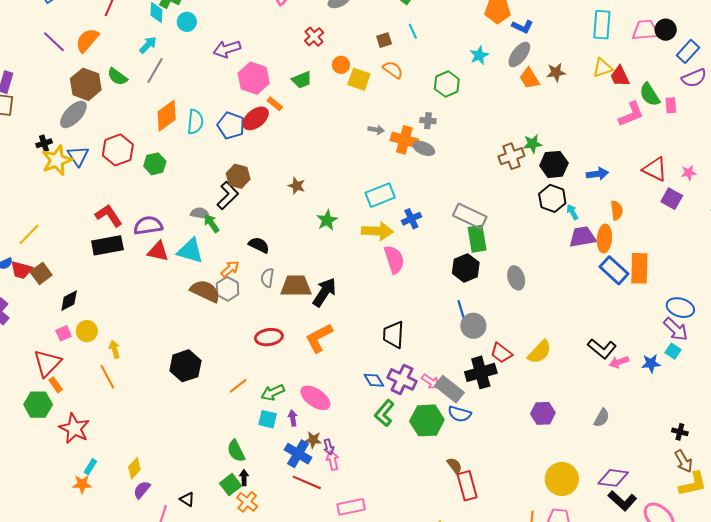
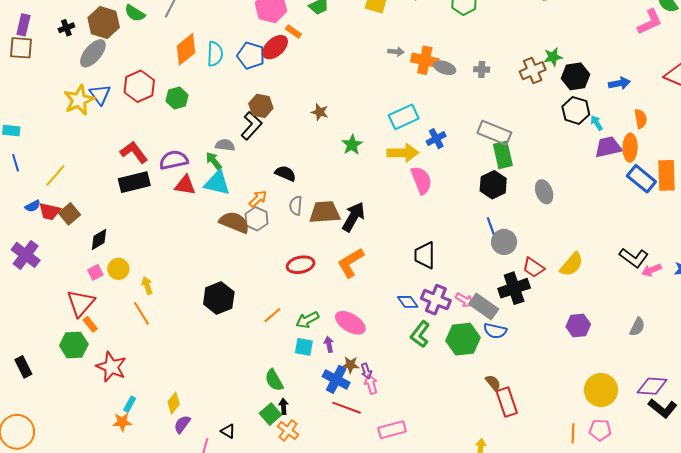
gray cross: (428, 121) -> (482, 69), moved
black cross: (44, 143) -> (66, 28), moved
green arrow: (211, 223) -> (214, 161), moved

